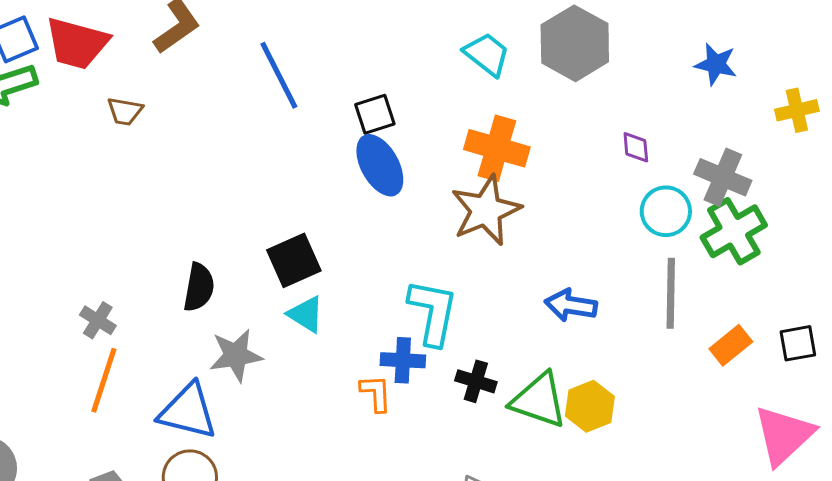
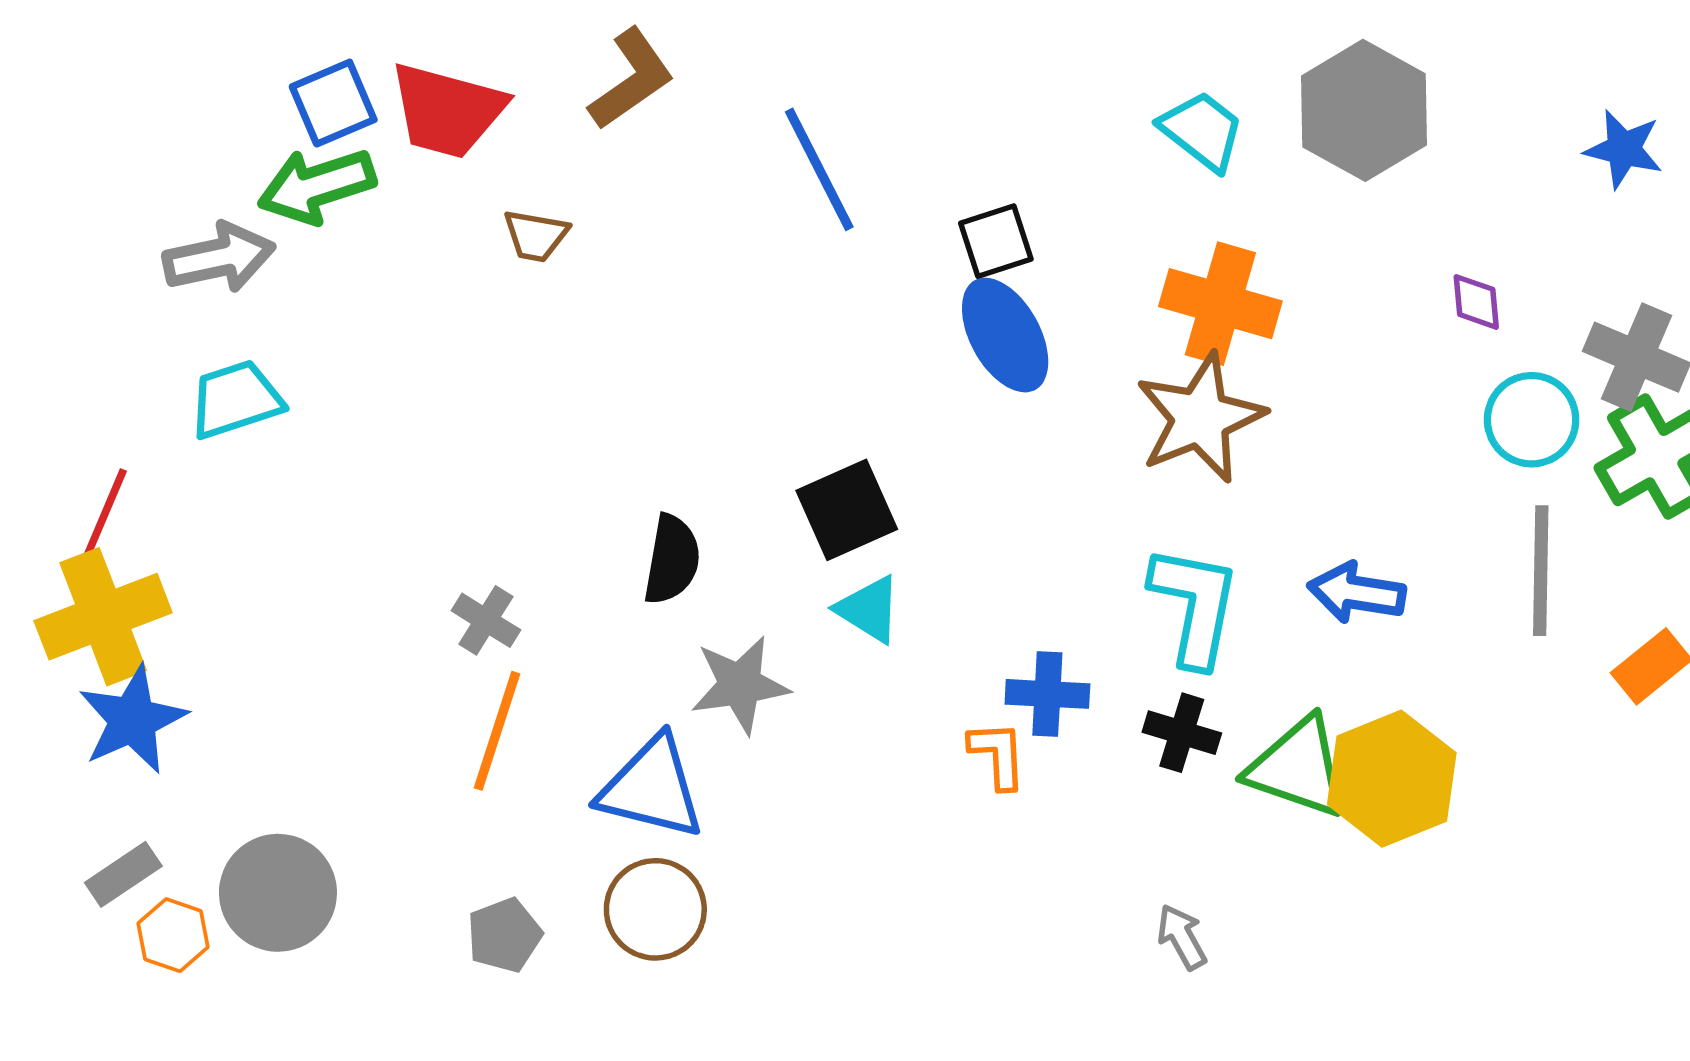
cyan L-shape: (433, 312) -> (1195, 606), moved
yellow hexagon: (590, 406) -> (1392, 779), size x1.4

